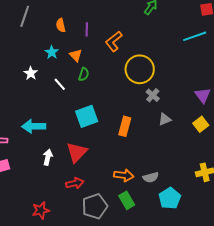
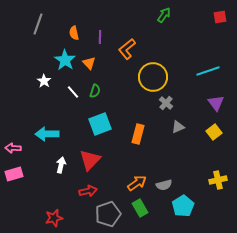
cyan line: (195, 36) -> (208, 71), moved
cyan star: (52, 52) -> (65, 60), size x1.5
green semicircle: (84, 74) -> (95, 91), moved
orange arrow: (124, 175) -> (137, 183), turned -42

